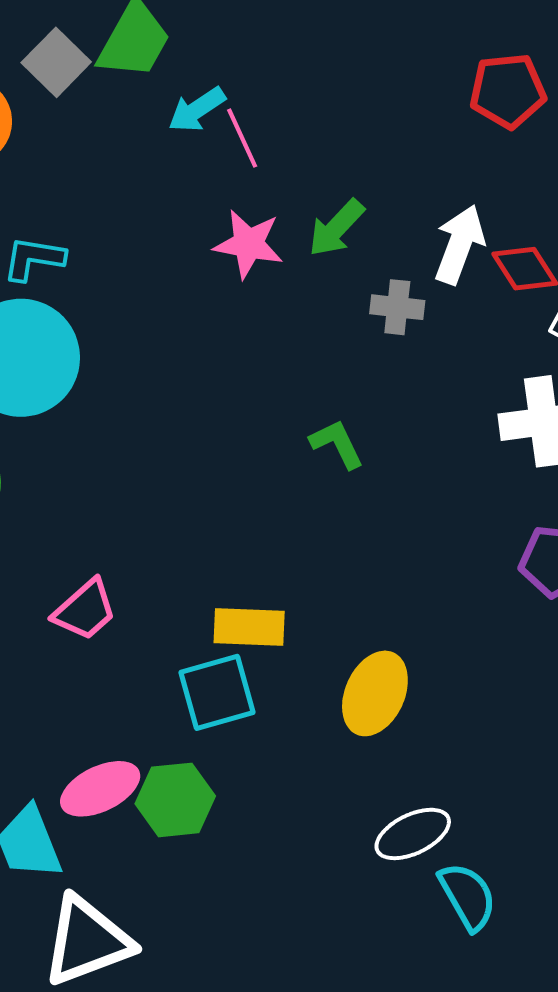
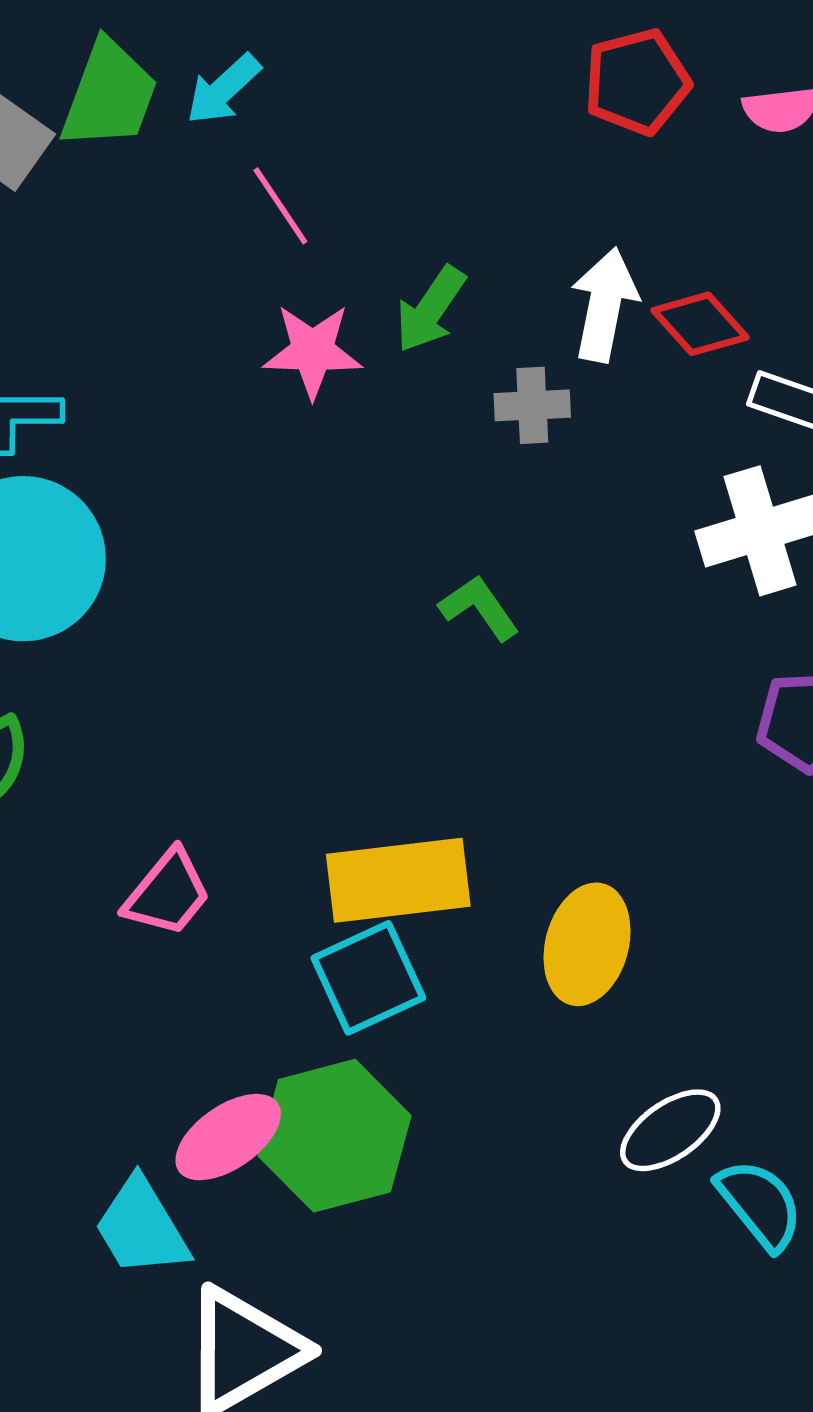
cyan arrow: (197, 110) -> (223, 89), moved
yellow rectangle: (249, 627) -> (398, 880), size x1.4
green hexagon: (175, 800) -> (334, 1136), size x1.4

